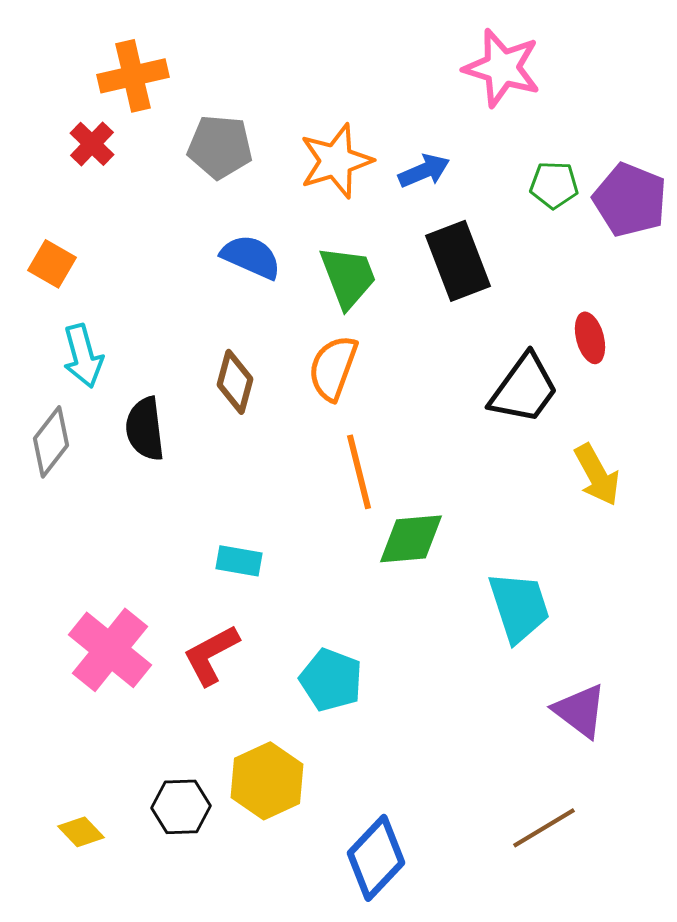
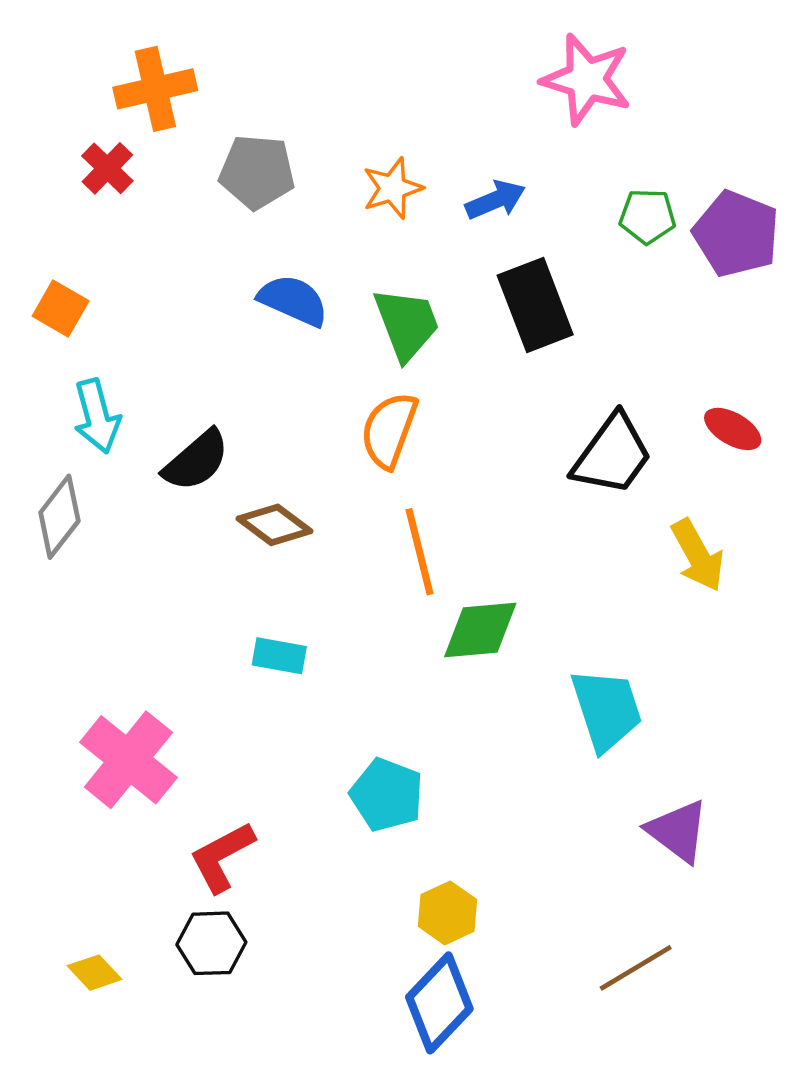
orange star: (336, 161) -> (393, 188), size x0.7
red ellipse: (590, 338) -> (733, 429), moved, turned -45
brown diamond: (235, 382) -> (275, 525), moved, turned -68
black semicircle: (145, 429) -> (196, 461), moved, turned -124
red L-shape: (211, 655) -> (222, 857), moved
yellow hexagon: (267, 781) -> (448, 913), moved, size x0.7

